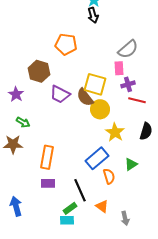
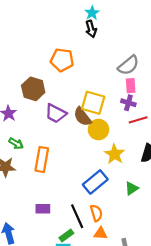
pink rectangle: (119, 68) -> (131, 86), moved
purple cross: (128, 84) -> (128, 103), turned 32
red line: (137, 100) -> (138, 120), turned -30
orange rectangle: (47, 157) -> (42, 159), moved
orange semicircle: (109, 176) -> (96, 213), moved
orange triangle: (102, 206) -> (101, 233), turned -32

